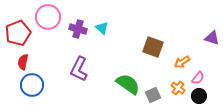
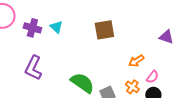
brown square: (153, 47) -> (104, 30), moved, turned -30

